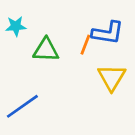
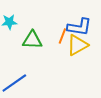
yellow triangle: (112, 77) -> (77, 45), moved, turned 30

